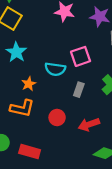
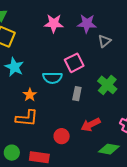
red circle: (57, 117) -> (62, 136), moved

